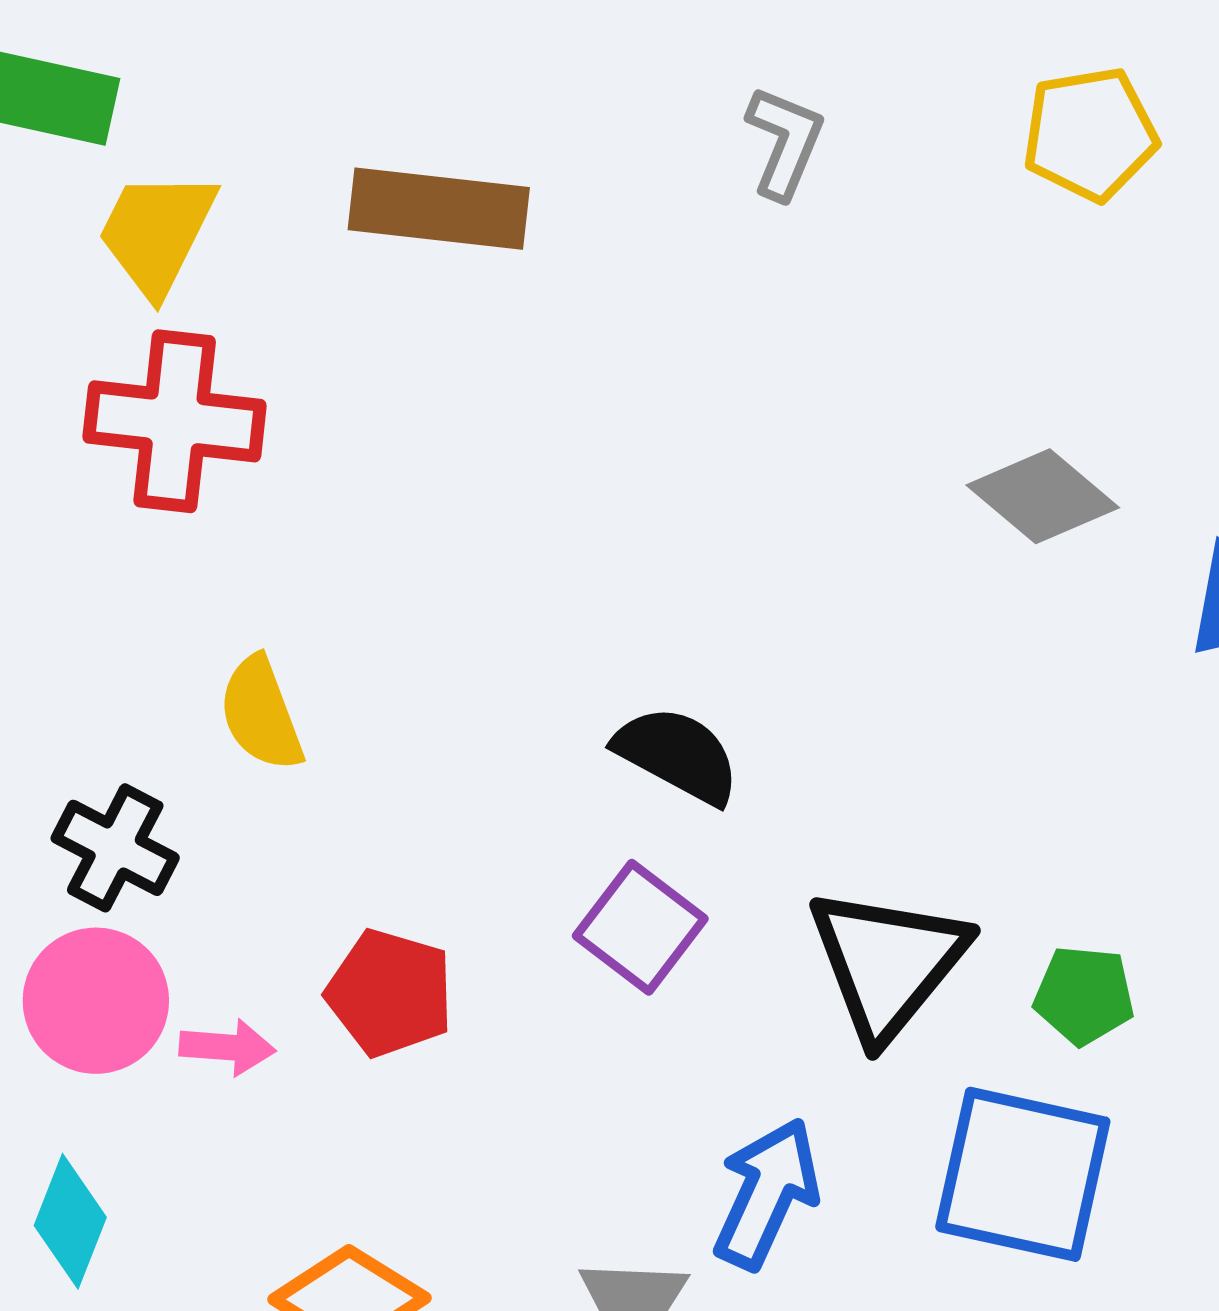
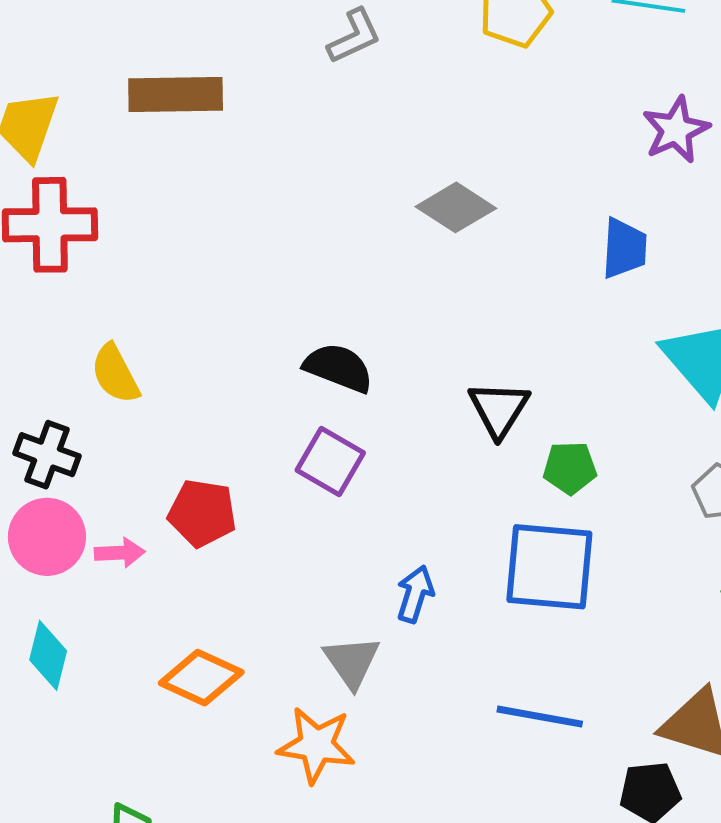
gray L-shape: (785, 142) -> (354, 36), turned 50
gray diamond: (1043, 496) -> (456, 207), moved
black triangle: (888, 963) -> (499, 409), moved, size x0.7
blue arrow: (767, 1193) -> (415, 594), size x0.7

